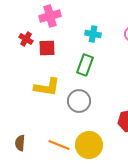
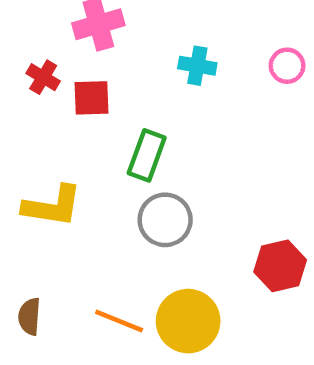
green rectangle: (85, 65) -> (147, 155), moved
yellow L-shape: (47, 87) -> (52, 206), moved

